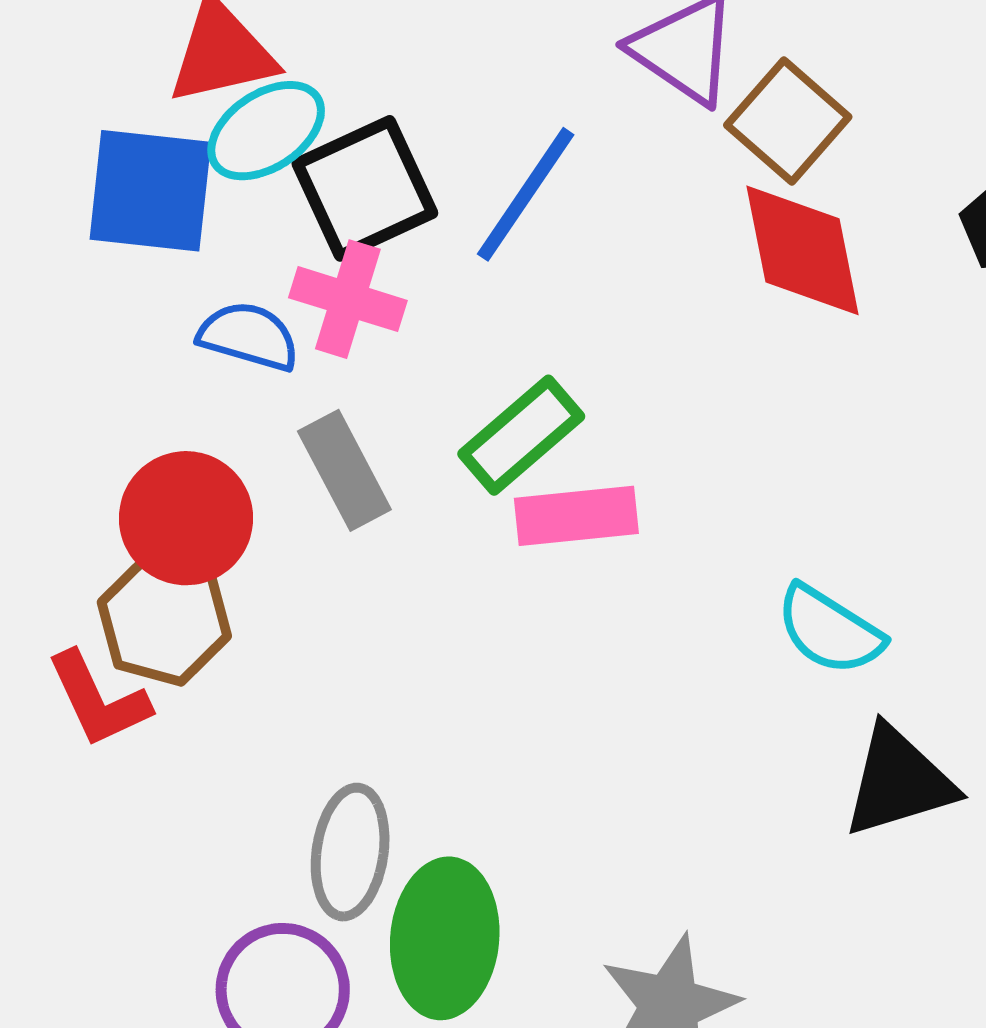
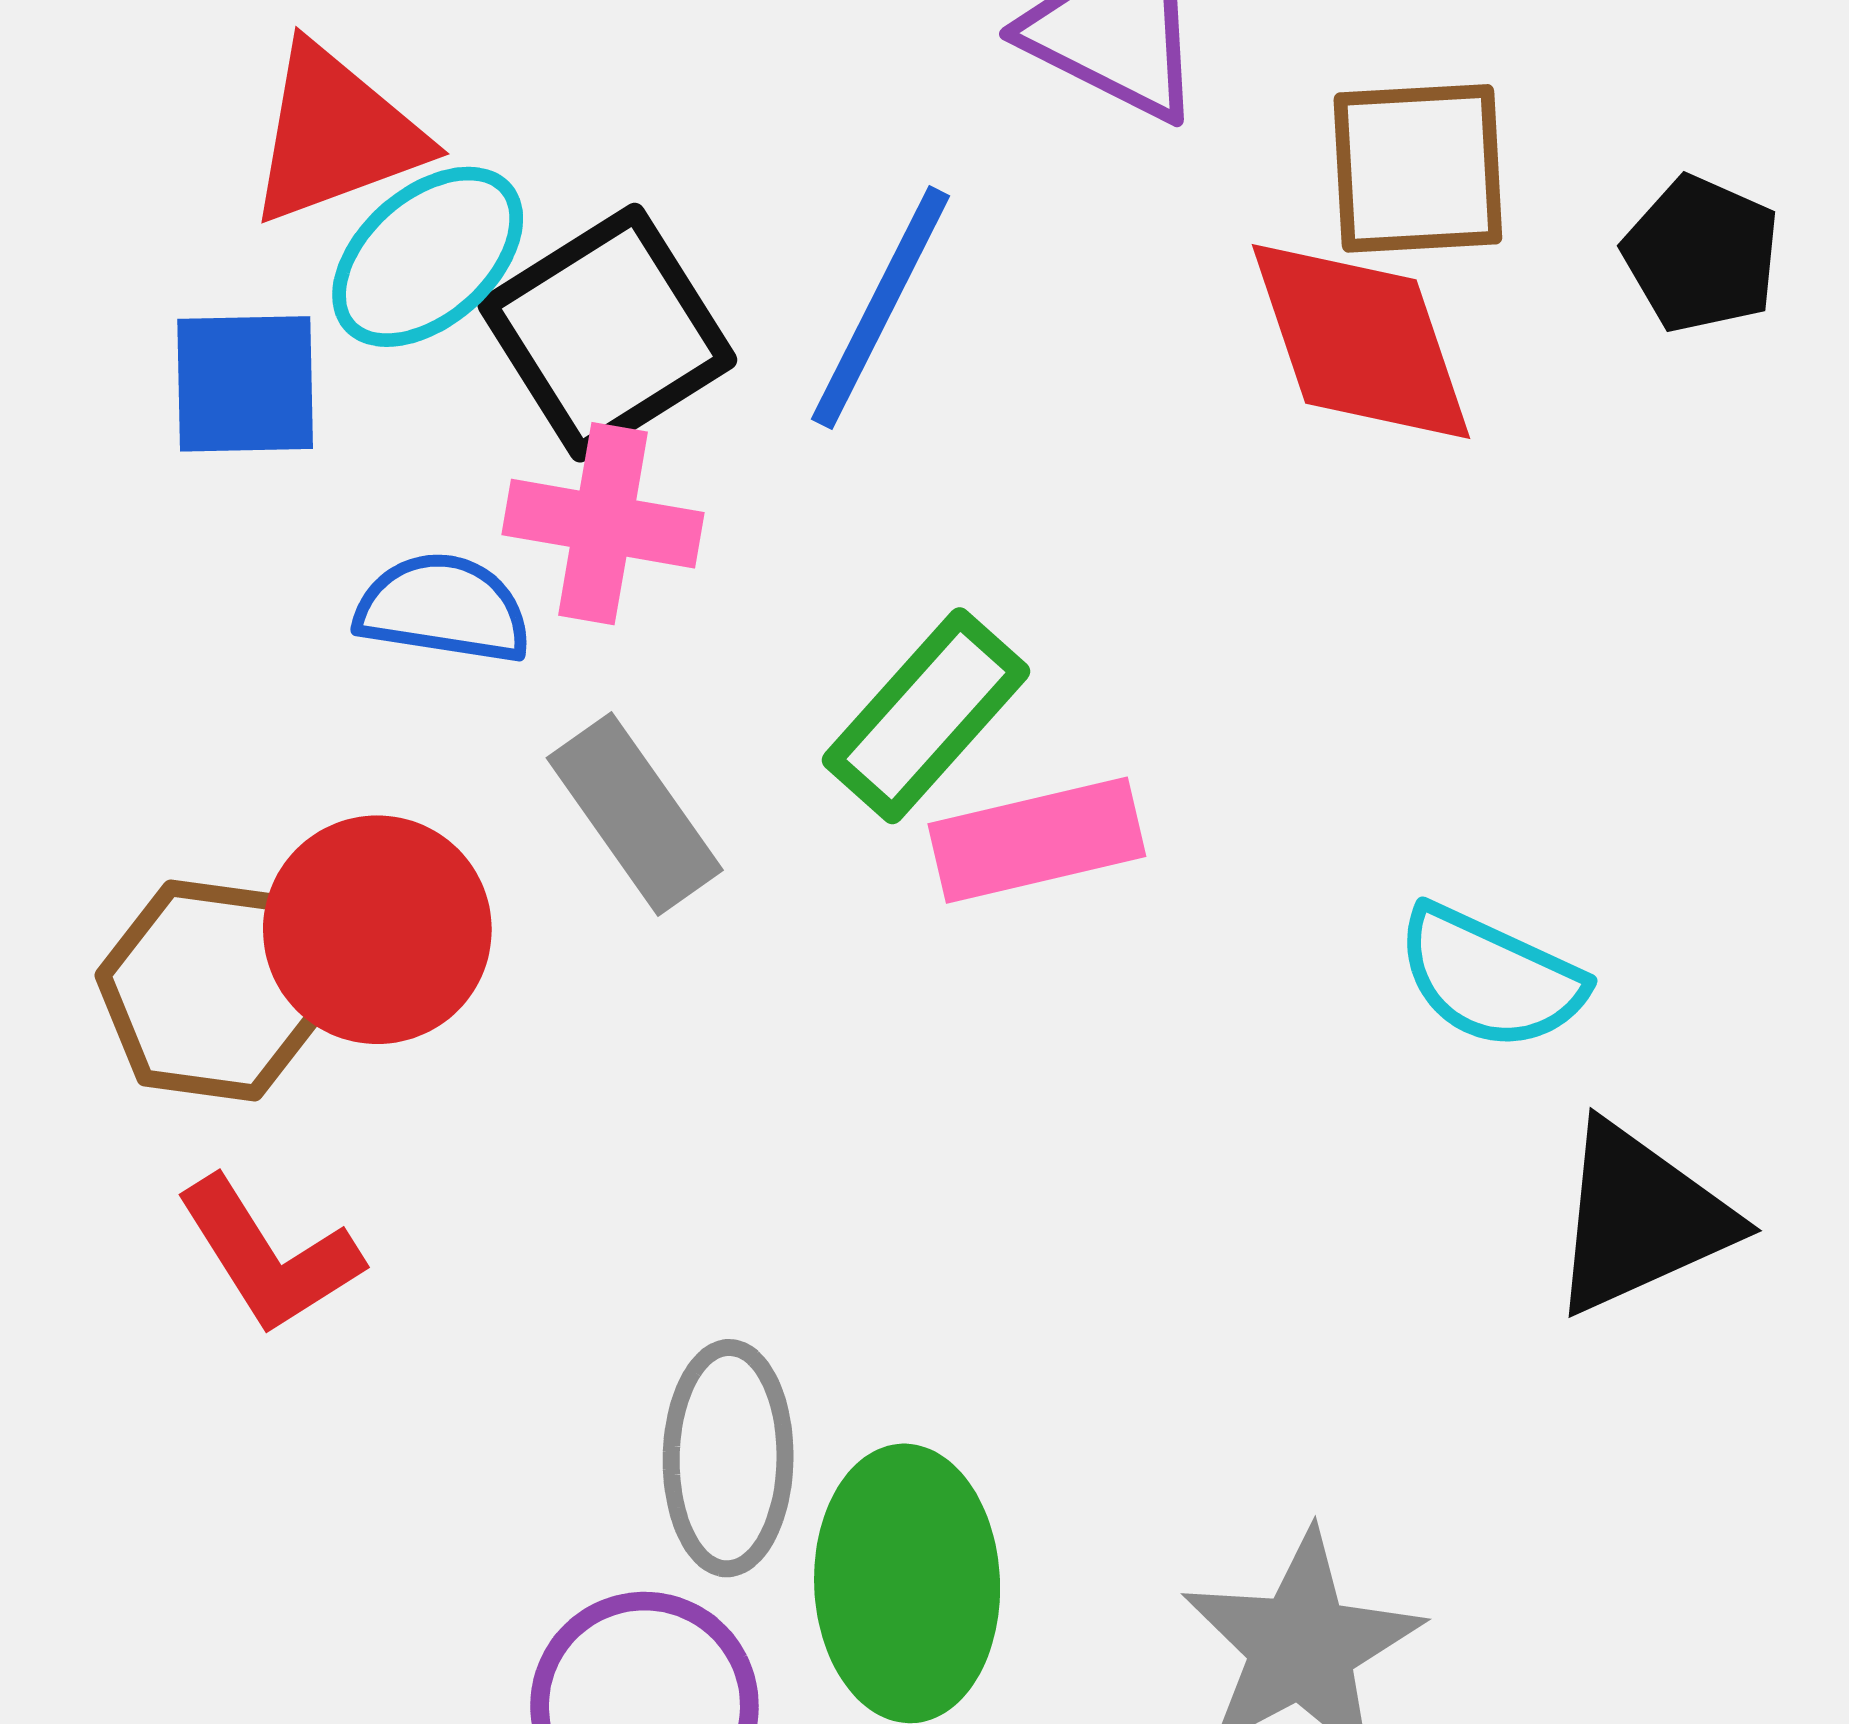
brown square: (788, 121) -> (1418, 168), moved, turned -37
blue square: (150, 191) -> (245, 384), size x0.7
brown hexagon: (164, 619) -> (213, 991), moved

